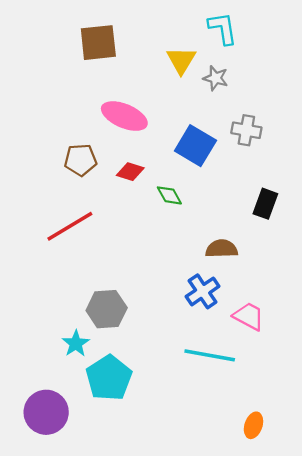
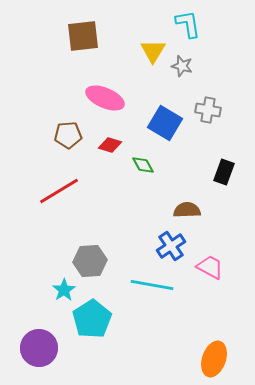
cyan line: (210, 355) -> (152, 285), moved
orange ellipse: (253, 425) -> (214, 359), size x1.6

